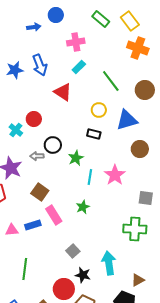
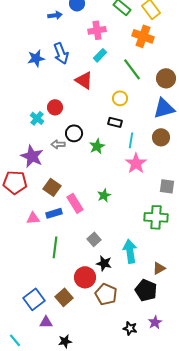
orange cross: (138, 48) -> (143, 36), moved
blue triangle: (127, 120) -> (164, 108), moved
cyan line: (90, 177) -> (131, 140), moved
brown square: (40, 192) -> (52, 187), moved
green line: (25, 269) -> (55, 247), moved

